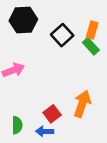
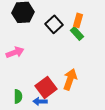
red square: (52, 114) -> (46, 87), size x1.5

